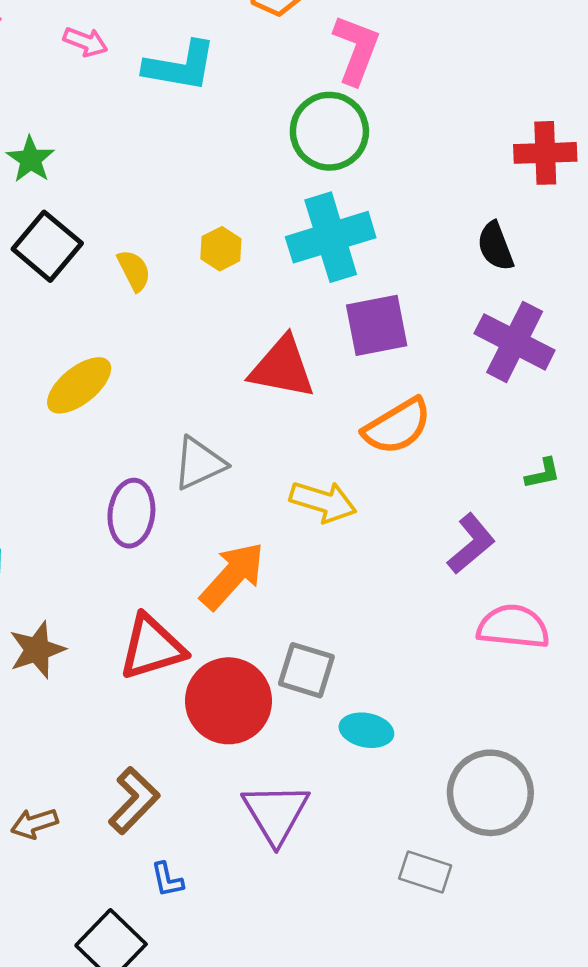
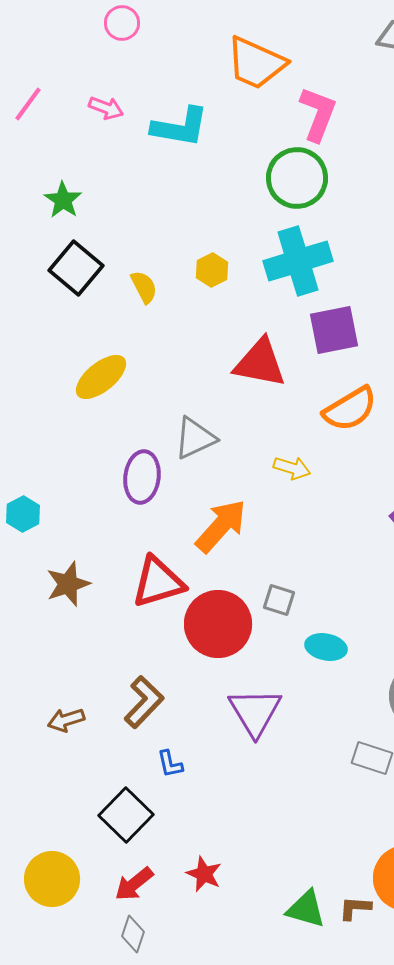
yellow arrow: (323, 502) -> (292, 468), size x0.7
gray square: (306, 670) -> (279, 600), size x0.7

